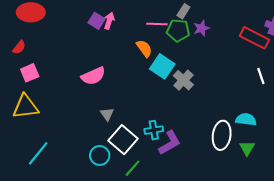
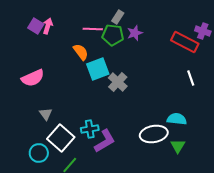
cyan square: (162, 66) -> (98, 69), turned 35
white ellipse: (222, 135) -> (154, 134), turned 72

